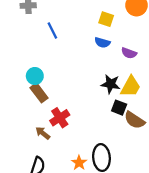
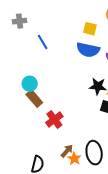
blue semicircle: (102, 43) -> (88, 50), size x1.6
brown arrow: (43, 133) -> (67, 151), moved, turned 96

